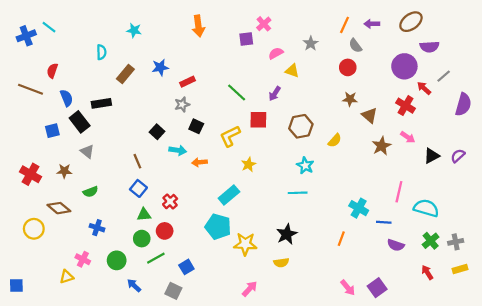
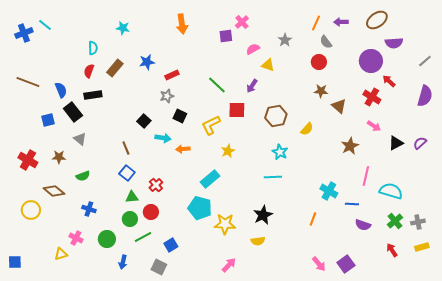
red semicircle: (52, 71) -> (89, 71), moved
gray line: (444, 76) -> (425, 61), moved
brown star: (382, 146) -> (350, 146), moved
blue arrow: (134, 285) -> (123, 262), turned -120

